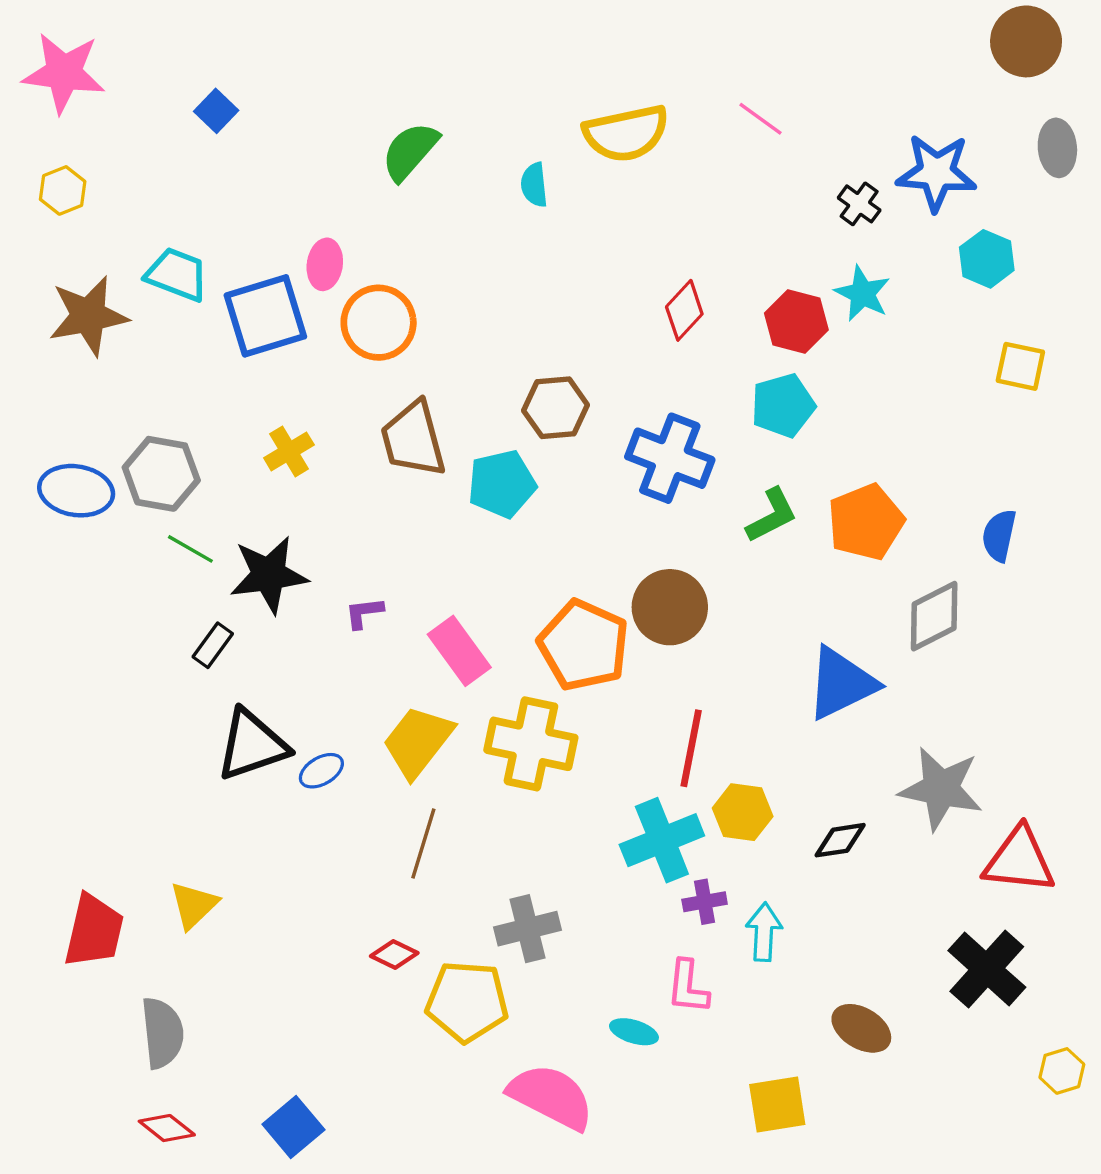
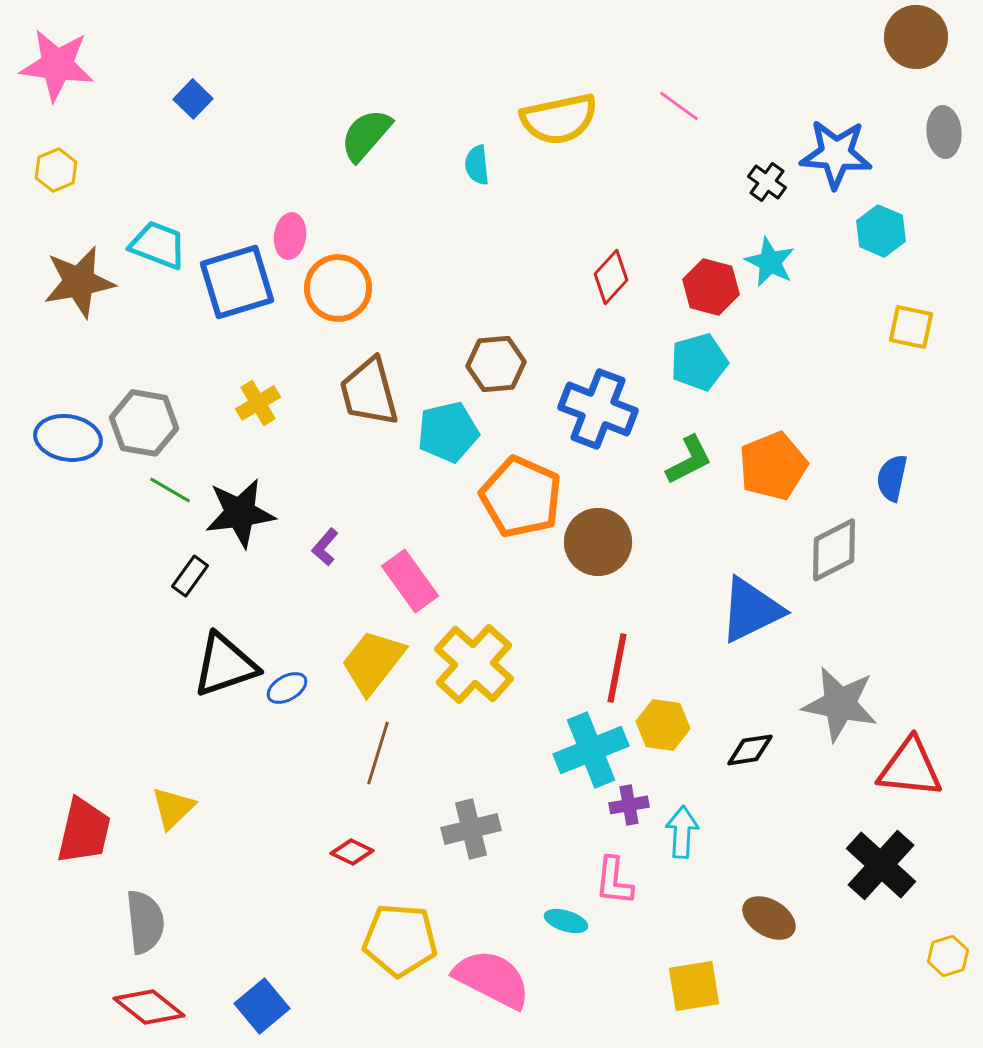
purple L-shape: (364, 613) -> (325, 547), turned -42
orange pentagon: (584, 645) -> (521, 497), moved
yellow cross: (531, 744) -> (474, 664), turned 30
yellow pentagon: (467, 1001) -> (400, 940), moved
red diamond: (167, 1128) -> (149, 1007), size x1.4

